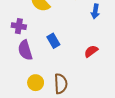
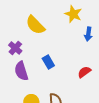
purple cross: (19, 26) -> (15, 48), turned 32

